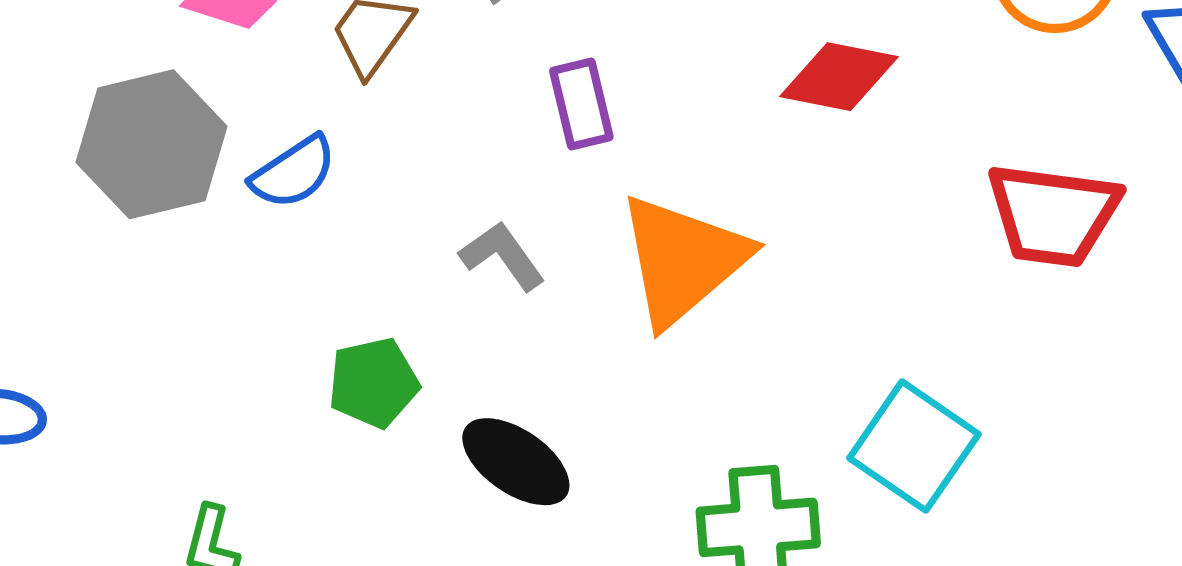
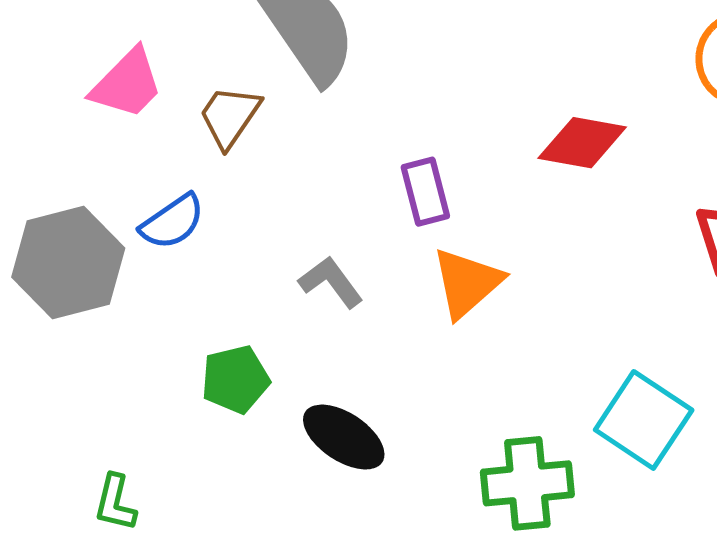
purple rectangle: (581, 104) -> (425, 192), moved
gray hexagon: (151, 144) -> (68, 263), moved
orange triangle: (683, 260) -> (467, 283), size x0.7

